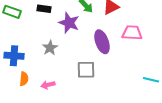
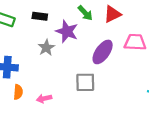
purple ellipse: (102, 42) -> (103, 52), turned 55
gray star: (50, 48) -> (46, 48), moved

